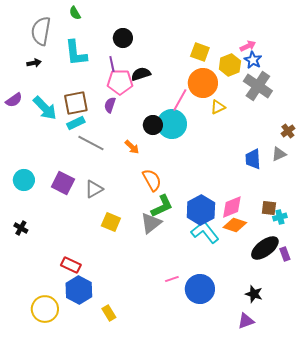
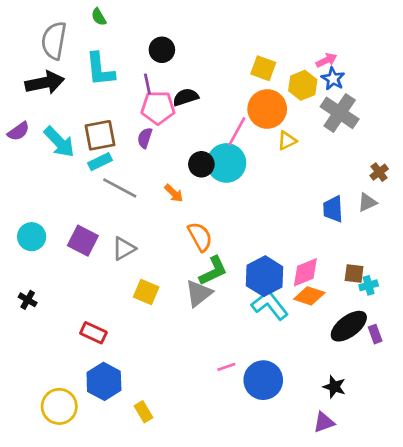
black arrow: (34, 63) -> (45, 83), size x2.0
red rectangle: (71, 265) -> (93, 333), moved

